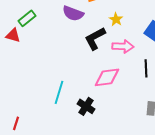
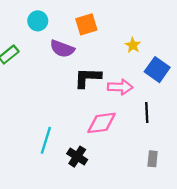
yellow star: (116, 19) -> (133, 45), moved
black L-shape: (95, 38) -> (88, 78), turned 30

